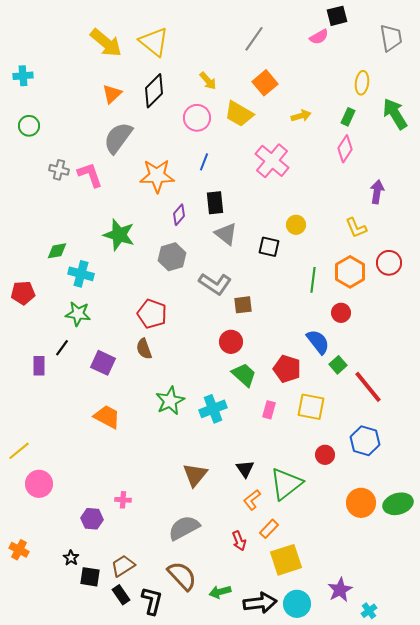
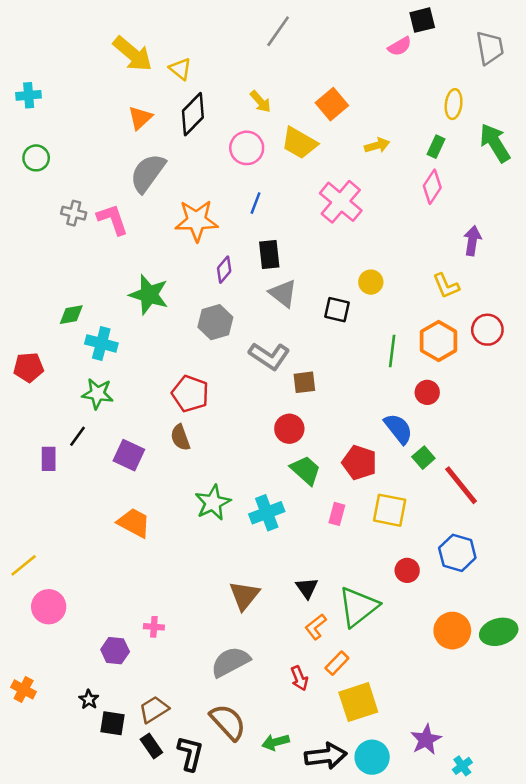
gray line: (254, 39) -> (278, 31), moved
yellow triangle: (154, 42) -> (180, 69), moved, size x0.6

